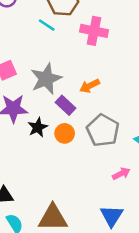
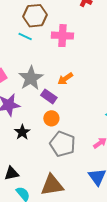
black star: (38, 127) -> (22, 132), moved
gray pentagon: (103, 130) -> (63, 144), moved

